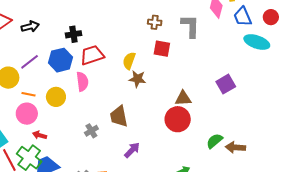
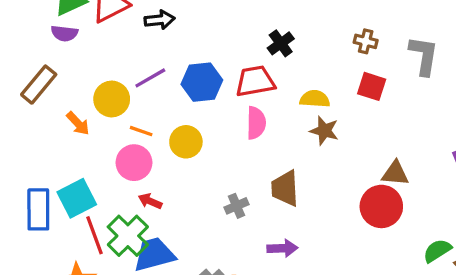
black cross: (73, 34) -> (281, 43), moved, turned -35
yellow semicircle: (129, 61) -> (315, 99), turned 66
pink semicircle: (82, 82) -> (256, 123), moved
purple arrow: (132, 150) -> (282, 248), moved, turned 36

